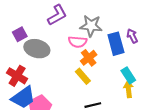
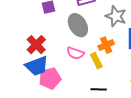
pink semicircle: (78, 42) -> (75, 53), moved
gray ellipse: (37, 49) -> (78, 25), moved, turned 30

